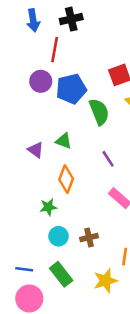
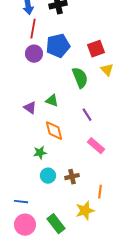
red line: (55, 50) -> (33, 29), moved
blue pentagon: (71, 89) -> (58, 46), moved
orange diamond: (66, 179) -> (54, 131), turned -35
green rectangle: (61, 274) -> (56, 224), moved

